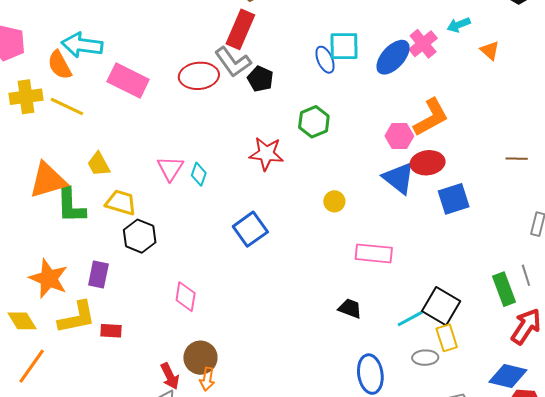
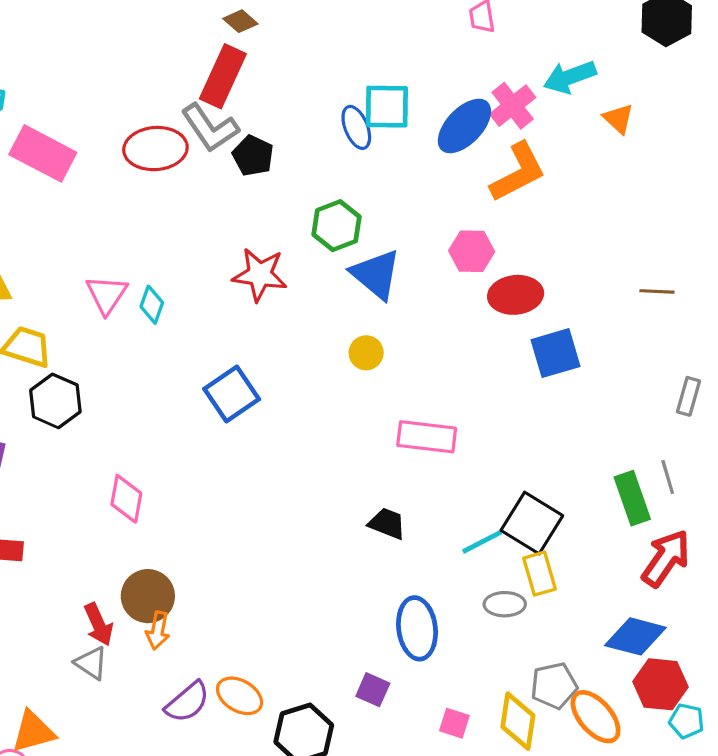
cyan arrow: (459, 25) -> (570, 77), size x1.4
orange L-shape: (431, 117) -> (518, 172), moved
blue triangle: (399, 178) -> (376, 274), moved

